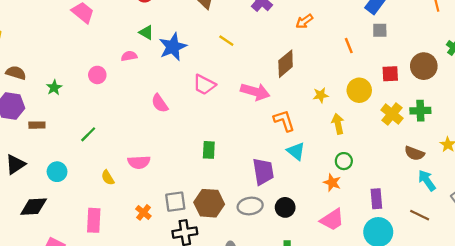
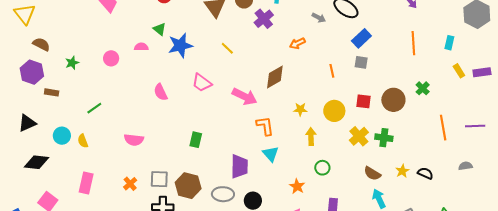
green circle: (344, 161) -> (322, 168), moved
yellow semicircle: (108, 178) -> (83, 141), moved

